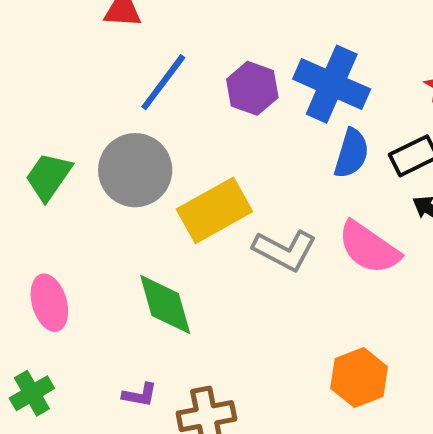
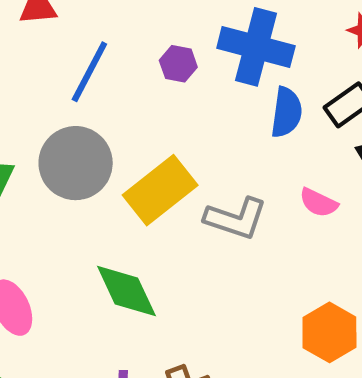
purple hexagon: (252, 88) -> (178, 64), size x0.7
pink semicircle: (369, 248) -> (319, 203), size x0.6

